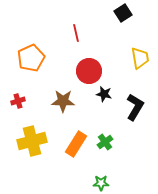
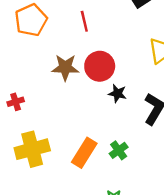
orange pentagon: (31, 58) -> (31, 20), moved
brown star: (63, 101) -> (65, 67), moved

